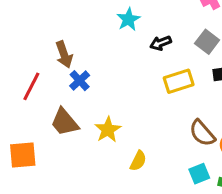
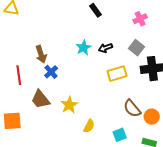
cyan star: (128, 19) -> (83, 48), moved
red line: (31, 86) -> (19, 75), turned -36
cyan square: (199, 174) -> (120, 135), moved

